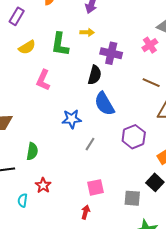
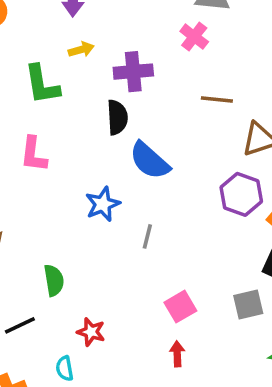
purple hexagon: (134, 137) -> (241, 194), moved

